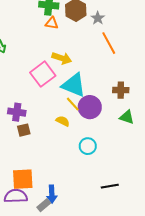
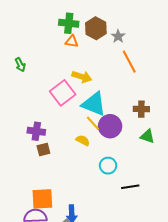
black line: (110, 186) -> (130, 187), moved

